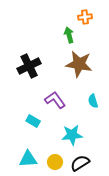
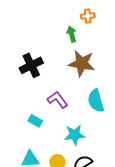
cyan semicircle: (93, 101) -> (96, 101), size x1.6

